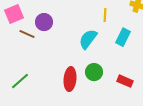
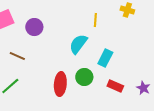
brown line: (27, 34) -> (17, 56), moved
cyan rectangle: (123, 37) -> (105, 58), moved

